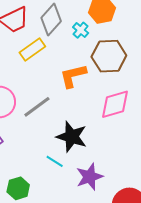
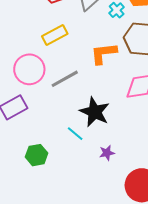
yellow rectangle: (32, 49) -> (55, 35), moved
purple star: (90, 177) -> (107, 153), size x0.6

